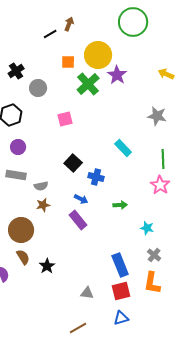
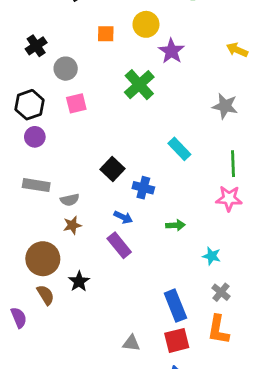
yellow circle: (98, 55) -> (146, 24), size x0.7
green cross: (88, 84) -> (139, 85), moved
pink square: (65, 119) -> (76, 103), moved
purple circle: (18, 147) -> (35, 137), moved
pink star: (160, 185) -> (229, 198), turned -30
black star: (47, 266) -> (79, 281), moved

